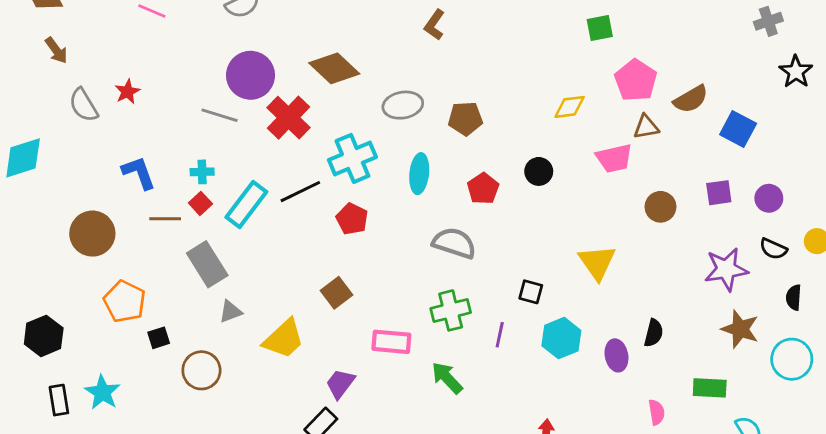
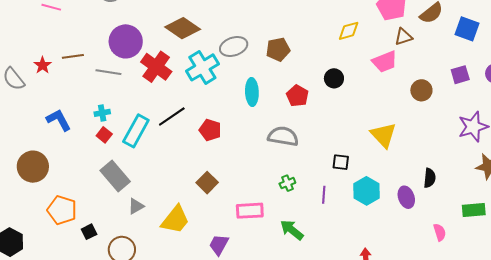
cyan cross: (352, 158) -> (202, 67), moved
brown line: (165, 219) -> (73, 56), moved
green cross: (451, 310) -> (287, 183), size x0.6

